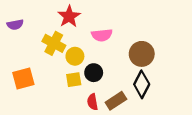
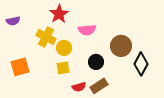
black circle: (94, 73) -> (96, 62), moved
black diamond: (142, 84) -> (141, 64), moved
red semicircle: (92, 102) -> (79, 87), turned -96

